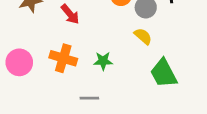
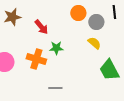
green star: (103, 61) -> (56, 48), moved

